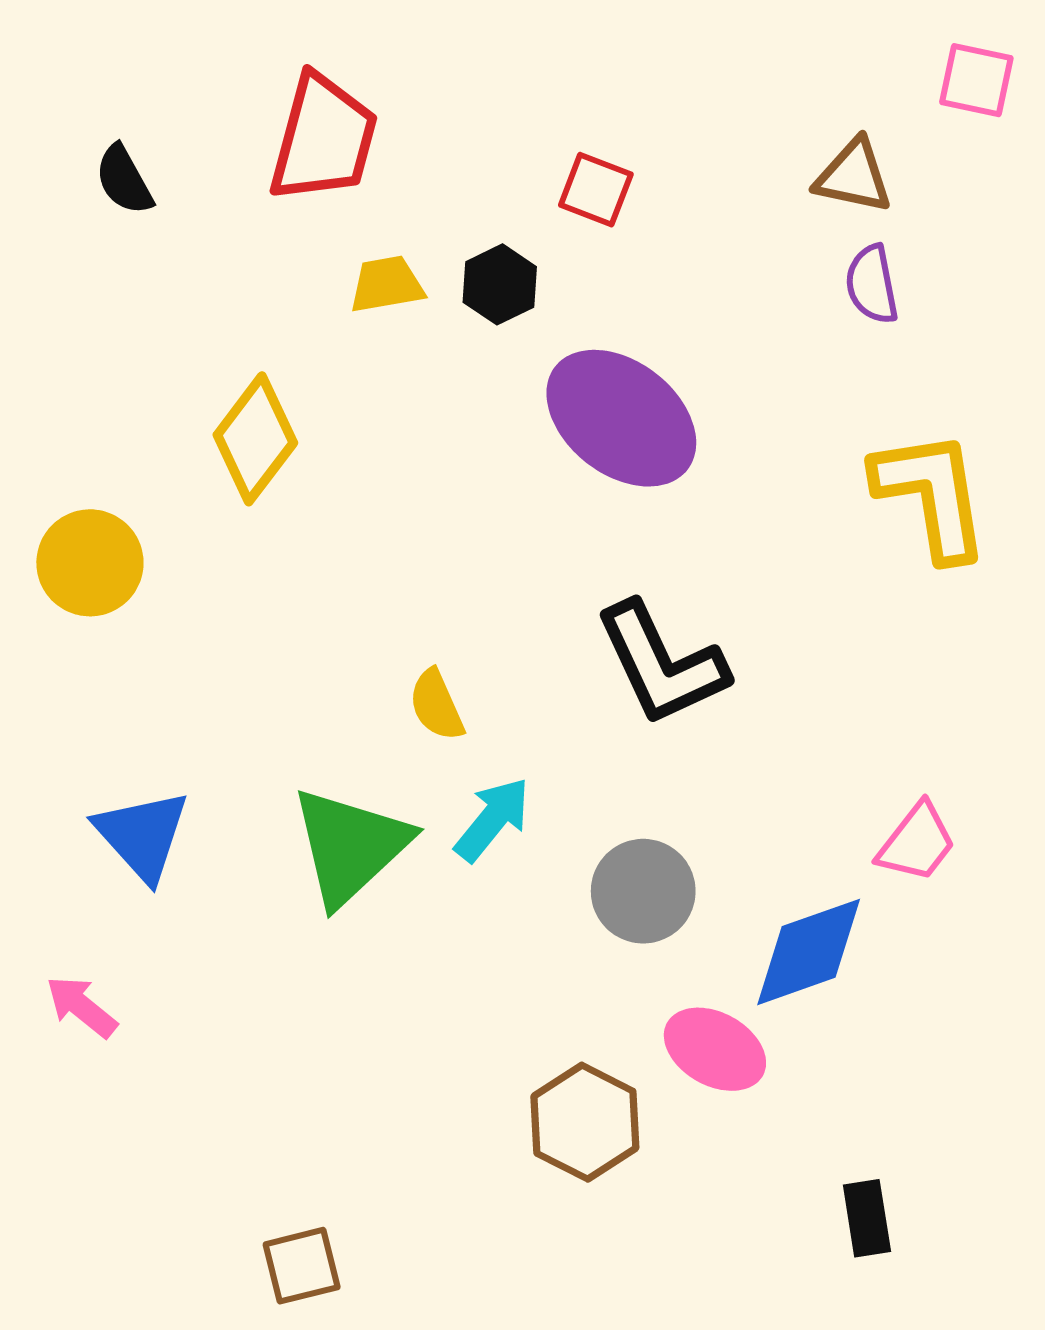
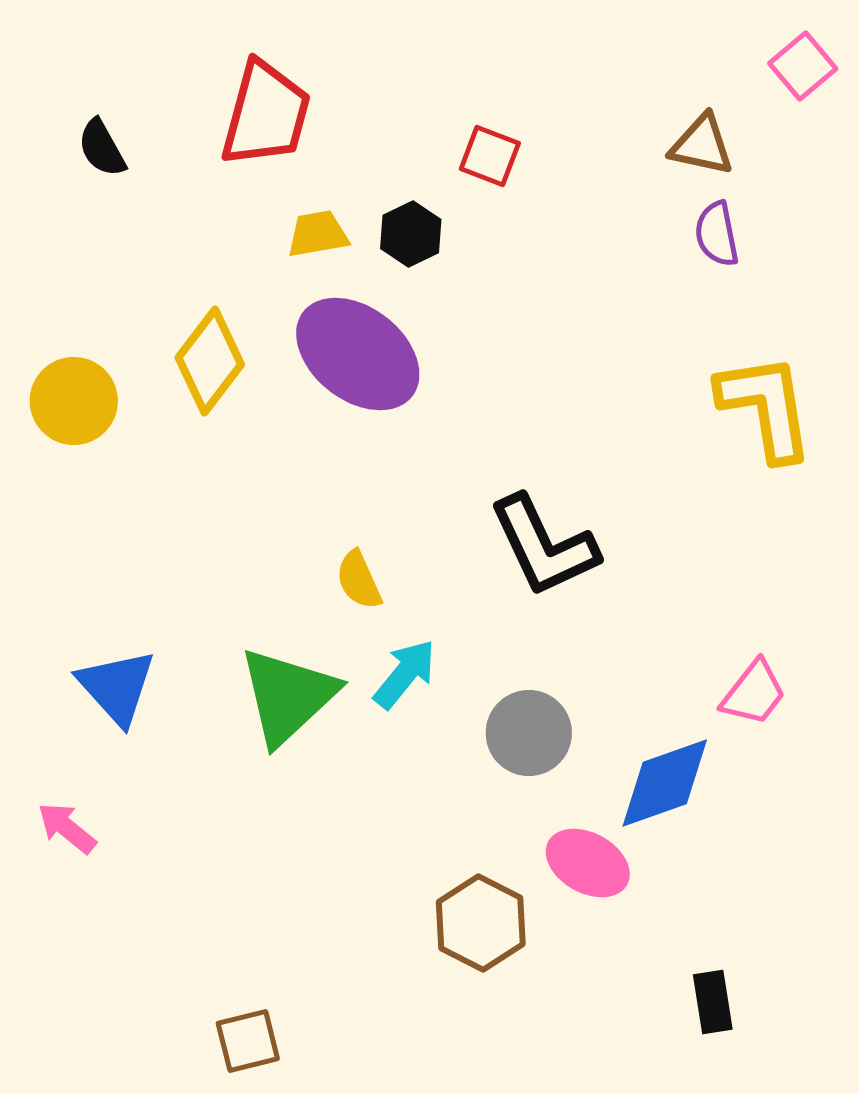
pink square: (976, 80) -> (803, 66), turned 38
purple ellipse: (621, 418) -> (358, 354), moved
yellow circle: (90, 563) -> (74, 401), moved

